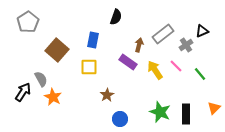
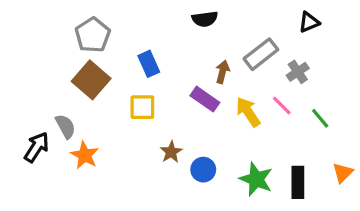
black semicircle: (116, 17) -> (205, 19), moved, turned 63
gray pentagon: (28, 22) -> (93, 35), moved
black triangle: (202, 31) -> (309, 22), moved
blue rectangle: (93, 40) -> (149, 64), turned -35
blue circle: (120, 119) -> (203, 170), moved

